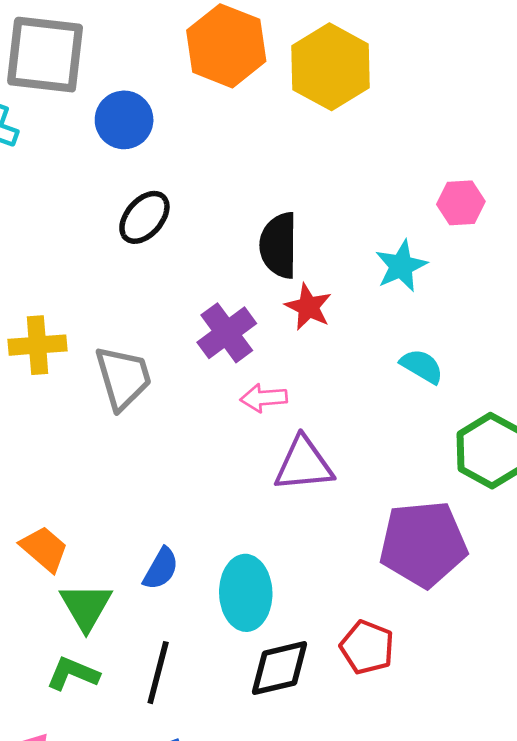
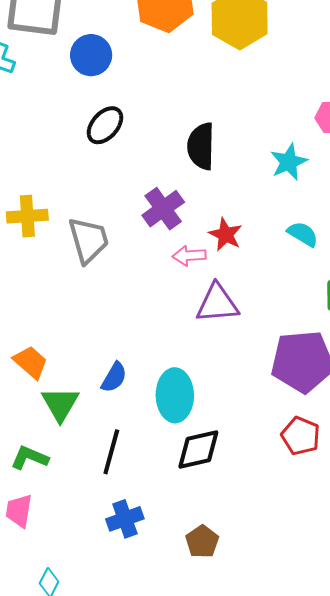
red star: (308, 307) -> (226, 235), moved
red pentagon: (367, 647) -> (301, 436), moved
green L-shape: (73, 674) -> (30, 458), moved

